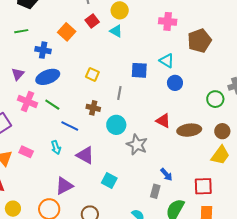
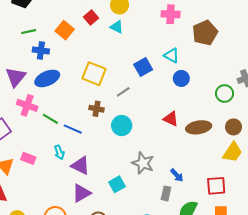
green line: (21, 31) -> (29, 32), moved
blue square: (139, 70) -> (143, 67), turned -30
purple triangle: (18, 74) -> (16, 77), size x1.5
yellow square: (92, 74) -> (94, 74), size x1.6
gray line: (119, 93) -> (123, 92), turned 48
green line: (52, 105) -> (50, 119), moved
gray star: (137, 145) -> (143, 163), moved
purple triangle: (85, 155) -> (80, 166), moved
cyan square: (109, 180) -> (117, 184), turned 35
purple triangle: (64, 186) -> (81, 193), moved

